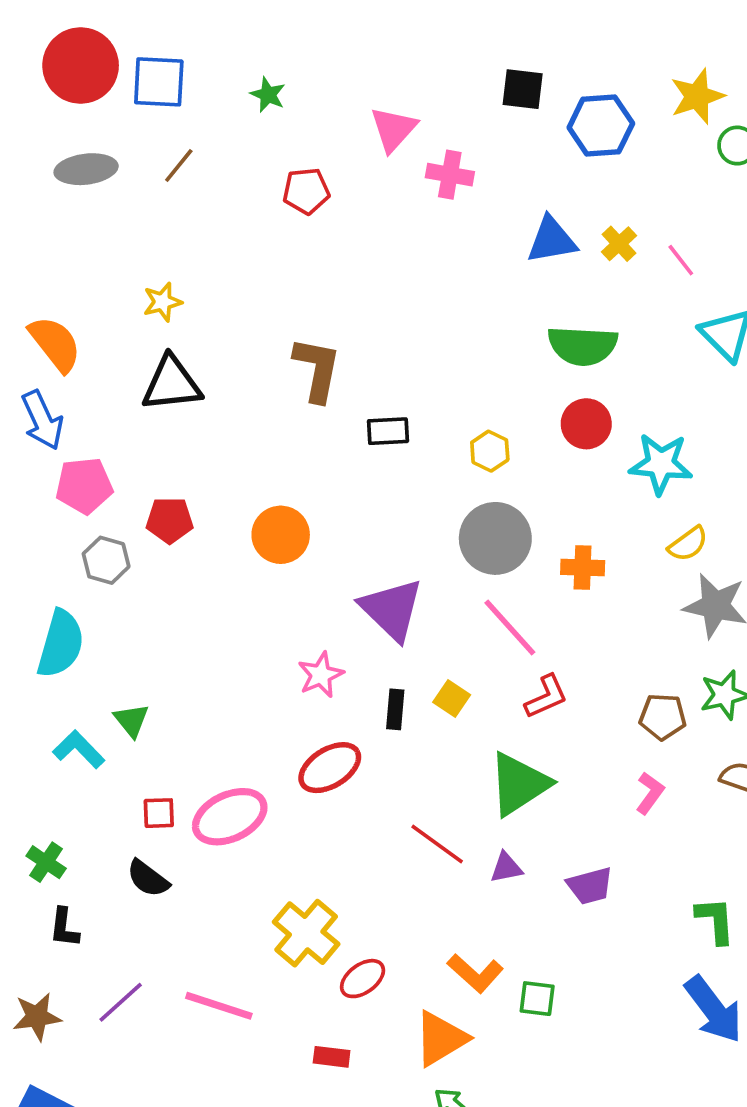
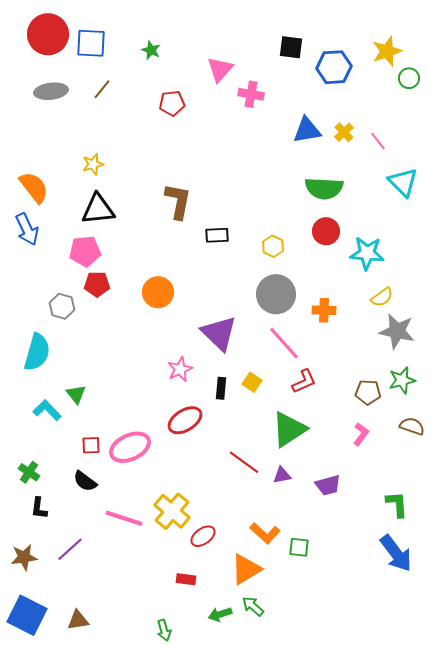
pink pentagon: (84, 486) -> (85, 251), moved
pink line: (219, 1006) -> (124, 518), moved

